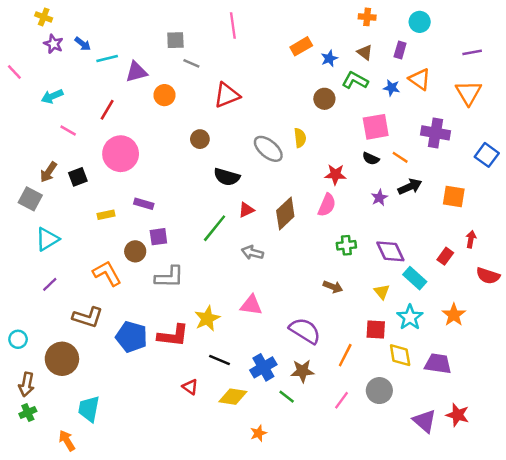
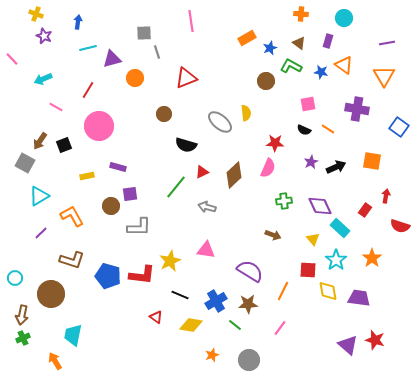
blue arrow: (83, 44) -> (78, 22), moved, turned -120
gray line: (191, 63) -> (157, 52), turned 48
pink square: (376, 127) -> (308, 104), size x0.7
black arrow: (410, 187) -> (336, 167), moved
orange L-shape: (107, 273) -> (72, 216), moved
gray circle: (379, 391) -> (249, 360), moved

